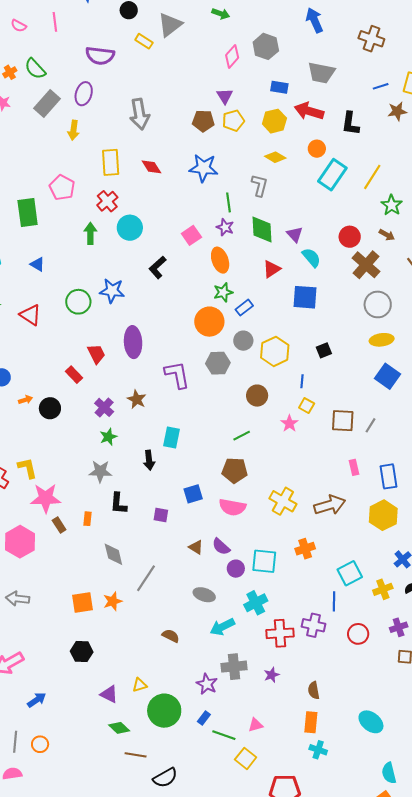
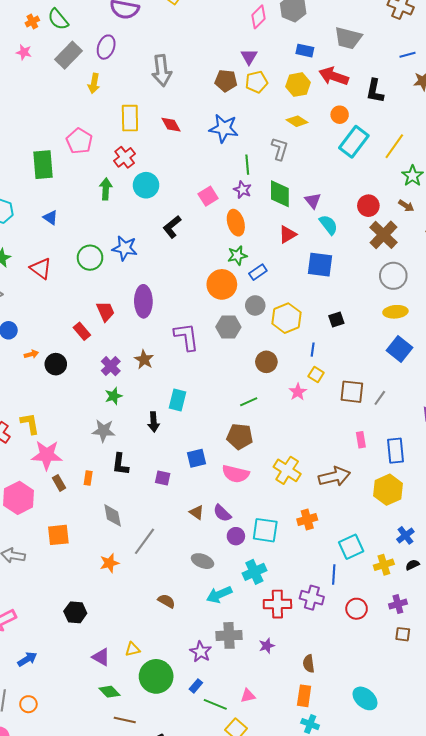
orange square: (83, 603) -> (58, 535), moved

